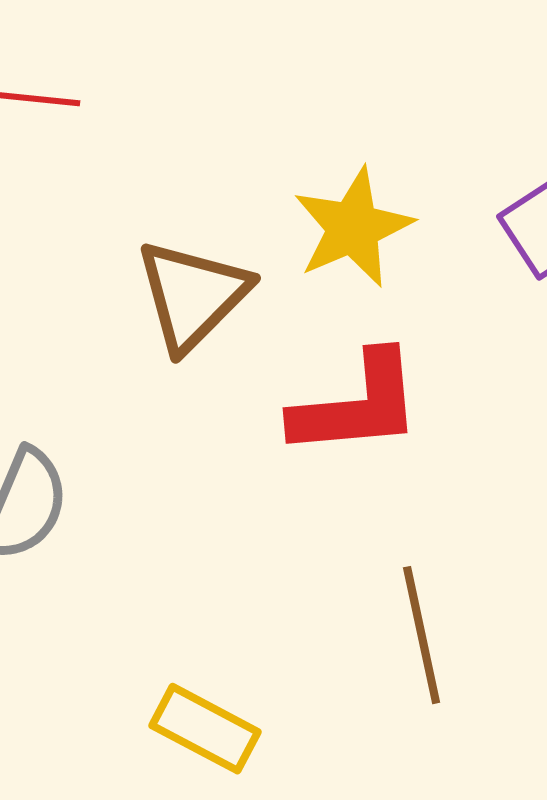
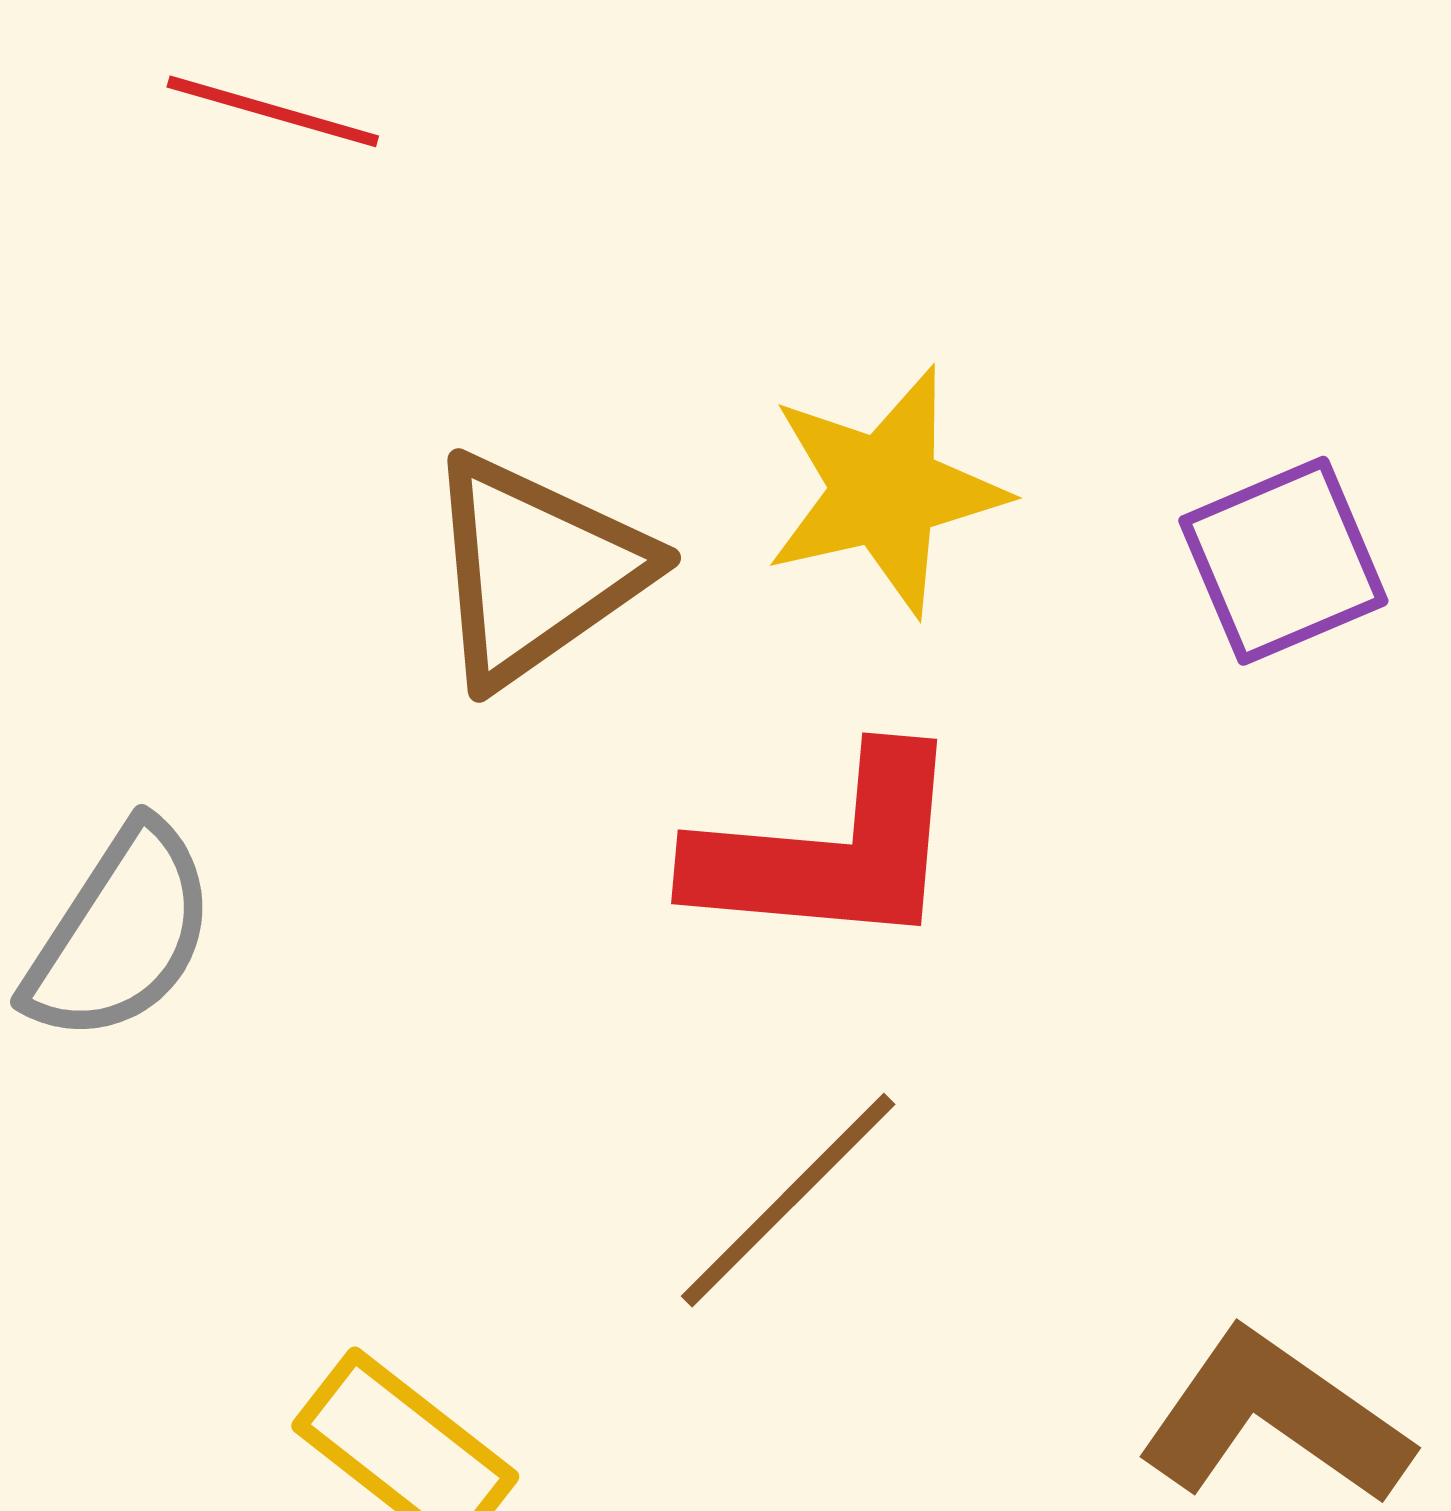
brown line: (422, 635) -> (788, 1200), moved, turned 47

